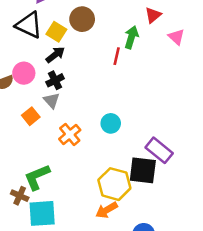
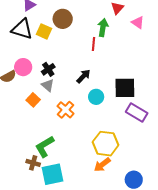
black arrow: (55, 55) -> (83, 76), moved
black square: (143, 170) -> (125, 88), moved

